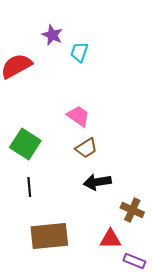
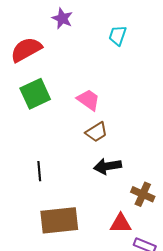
cyan trapezoid: (79, 52) -> (118, 35), moved
green square: (25, 144) -> (35, 94), moved, turned 32

